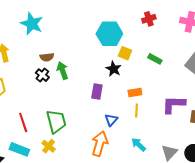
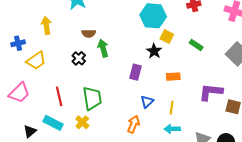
black cross: (42, 75) -> (79, 58), moved
yellow line: (136, 111) -> (172, 108), moved
orange arrow: (100, 144) -> (133, 124), size x0.7
cyan arrow: (139, 145) -> (172, 129), turned -49

